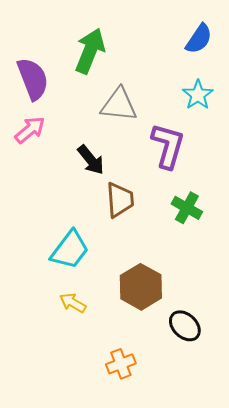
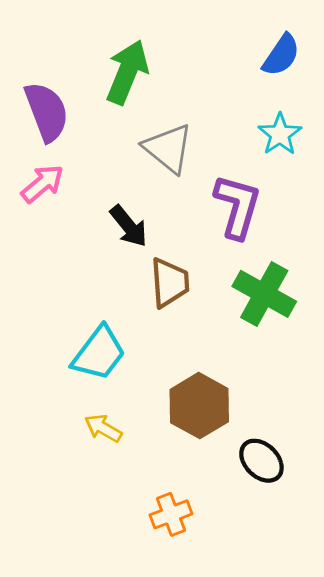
gray triangle: (119, 105) -> (168, 148), turned 33
green cross: (187, 208) -> (264, 294), size x1.4

